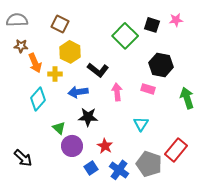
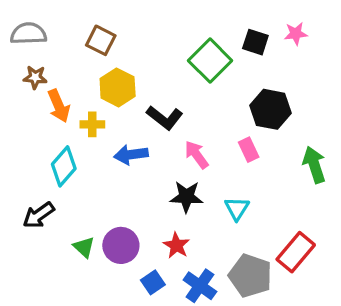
pink rectangle: (148, 89) -> (249, 150), turned 48
pink arrow: (117, 92) -> (197, 155), turned -30
black star: (88, 117) -> (186, 197), moved
green triangle: (59, 128) -> (84, 247), moved
black arrow: (23, 158) -> (39, 215), moved, turned 102

